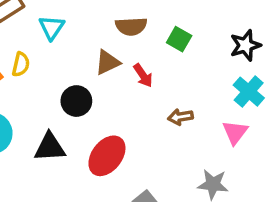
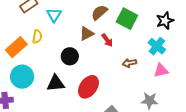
brown semicircle: (131, 26) -> (99, 12), turned 144
green square: (179, 39) -> (127, 19), size x1.5
cyan cross: (249, 92) -> (157, 46), moved
pink triangle: (235, 132) -> (161, 70), turned 42

